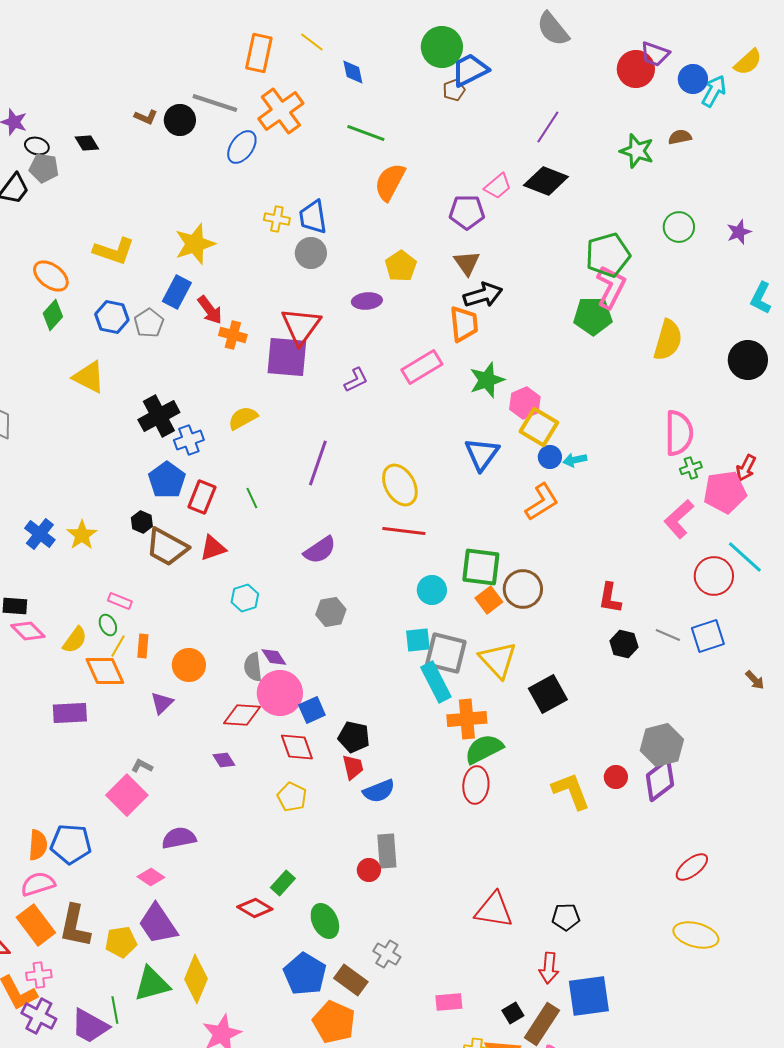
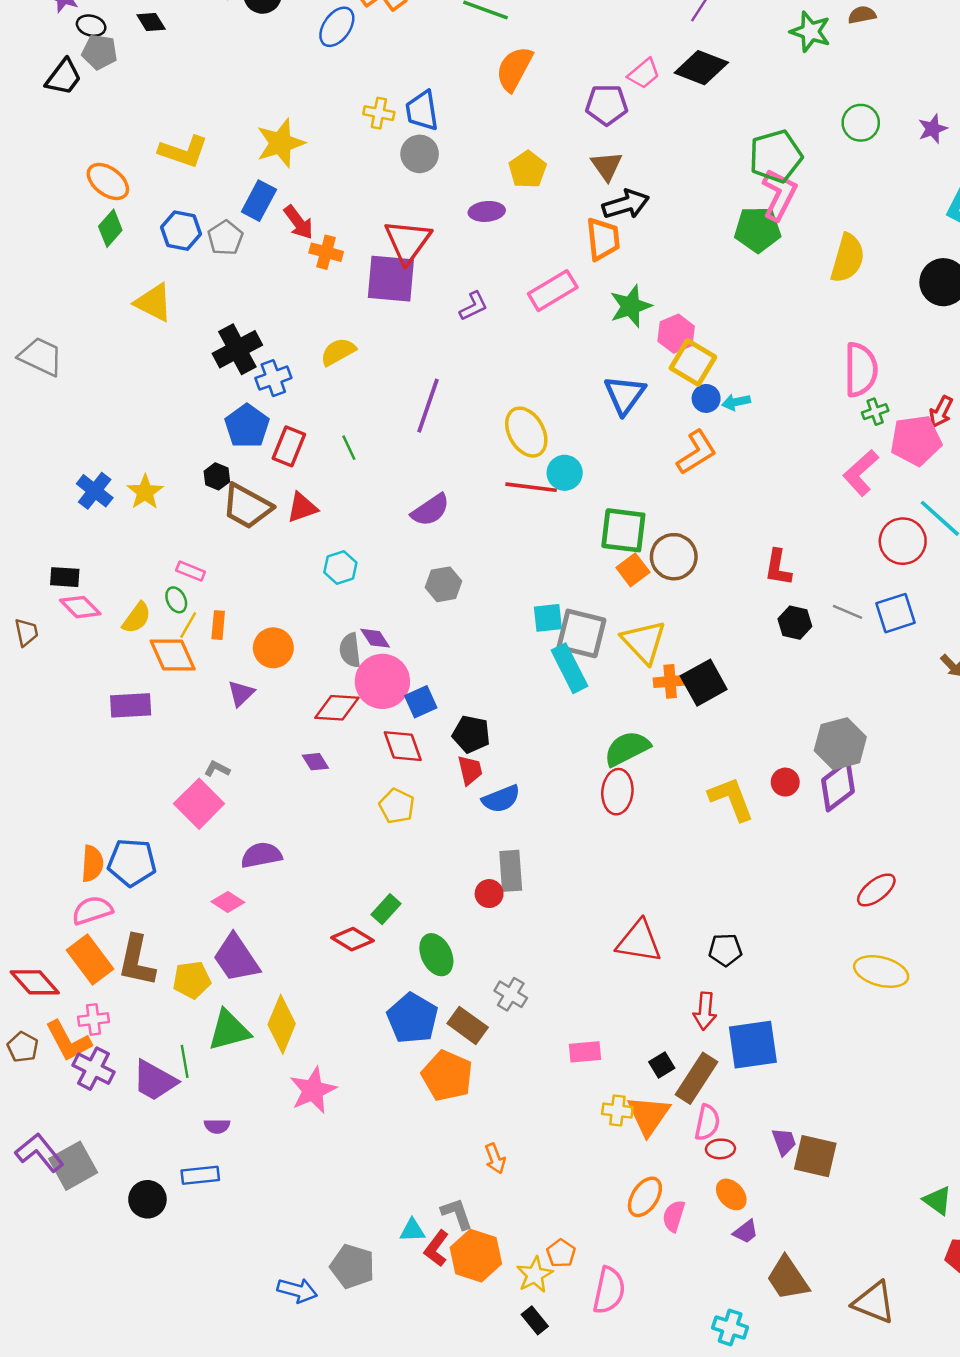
cyan circle: (432, 590) -> (565, 473), moved
orange cross: (467, 719) -> (670, 681), moved, size x0.7

